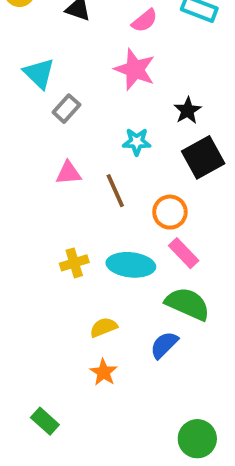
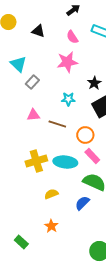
pink semicircle: (145, 21) -> (72, 37), turned 96
pink star: (135, 69) -> (67, 62), turned -30
brown line: (115, 191) -> (57, 124), turned -48
yellow cross: (74, 263) -> (36, 161), size x1.5
orange star: (104, 372) -> (51, 226), moved

